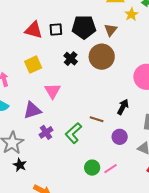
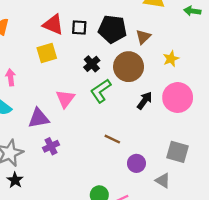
yellow star: (131, 14) -> (171, 59), moved
yellow square: (33, 65) -> (47, 53), moved
black arrow: (123, 107) -> (145, 101), moved
green L-shape: (73, 133) -> (101, 91), moved

